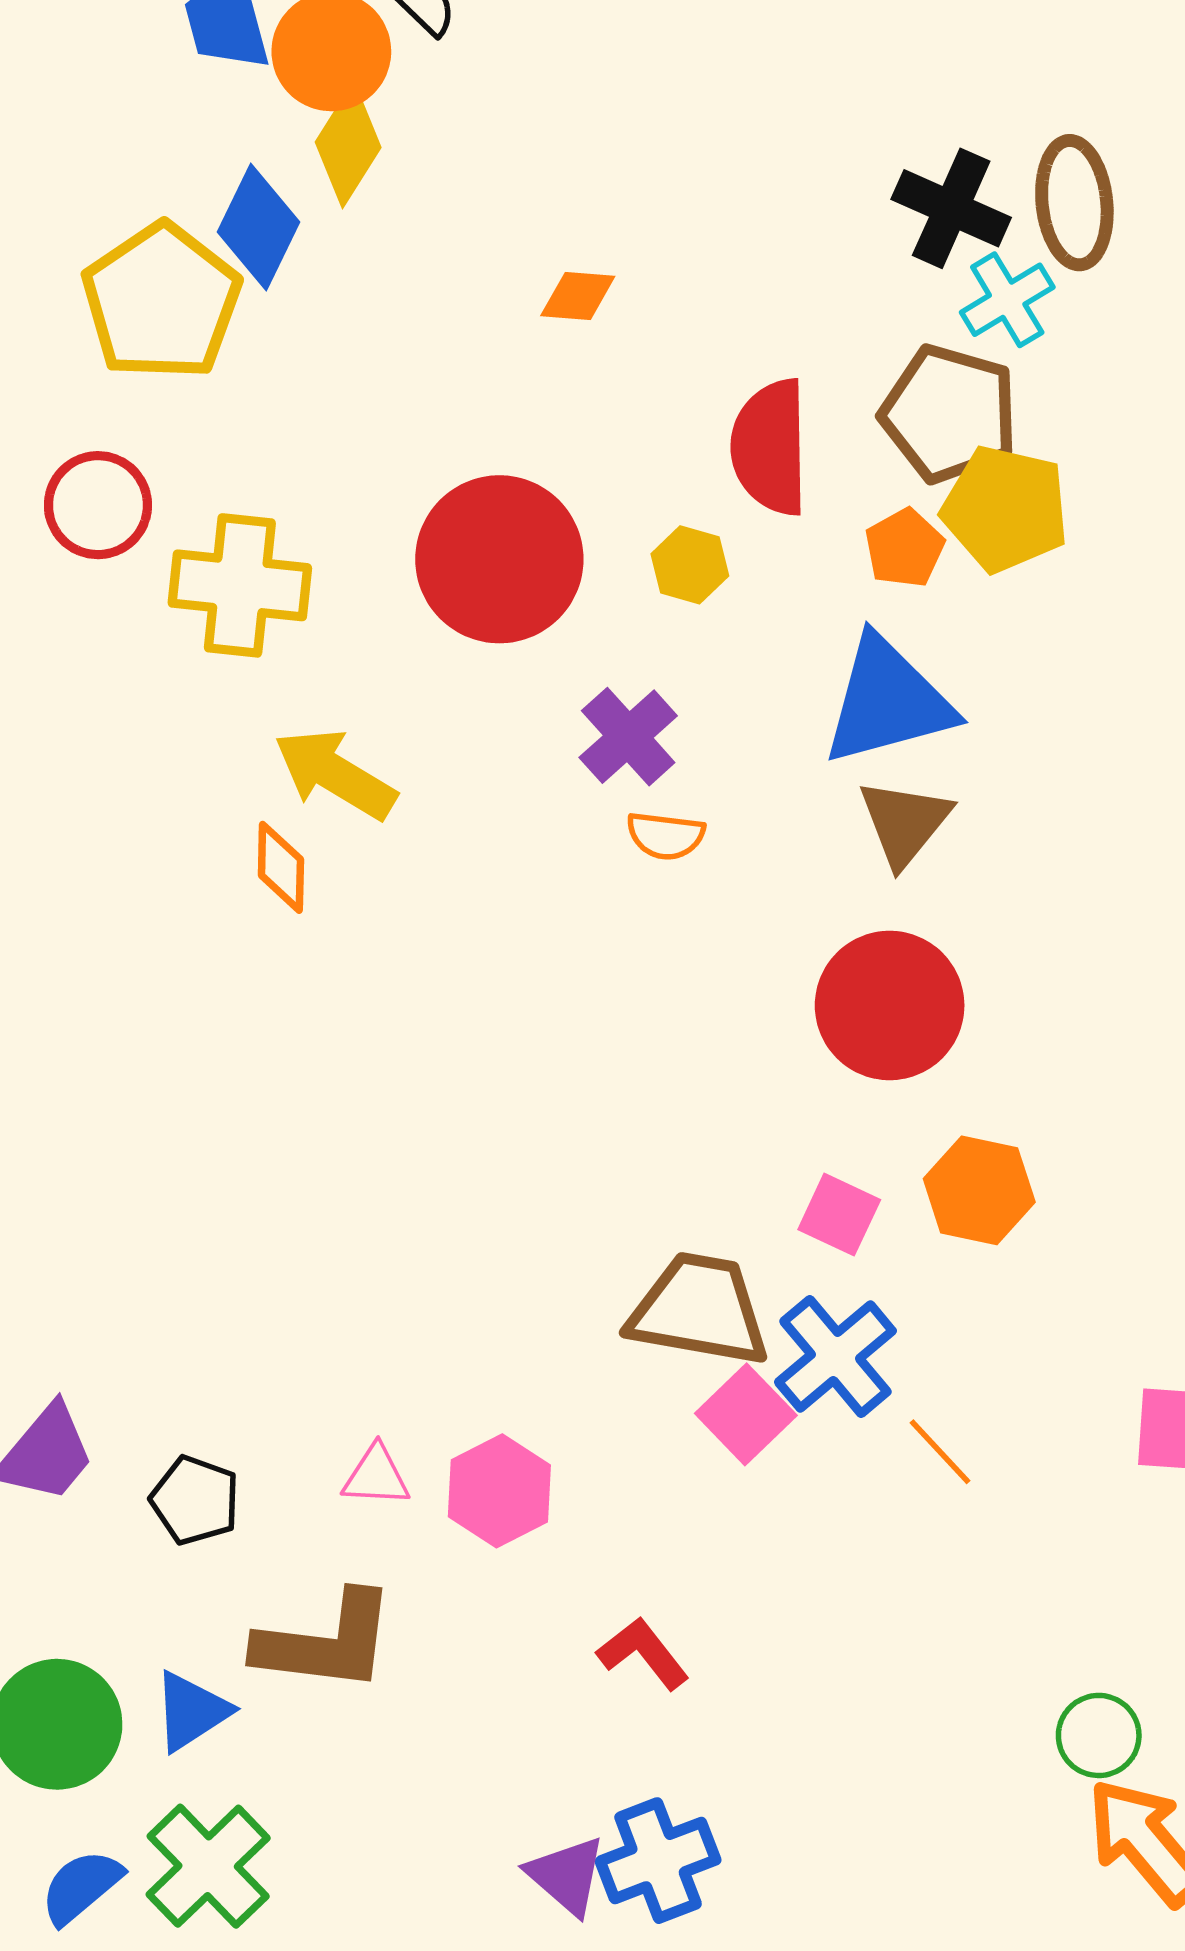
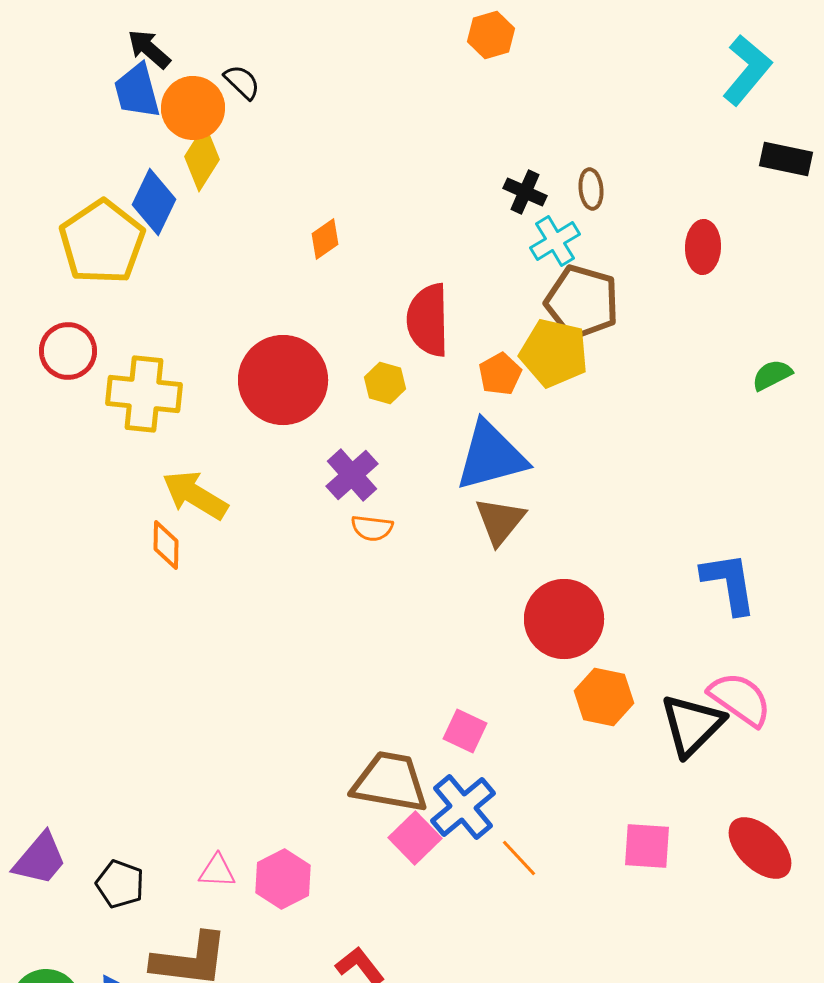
brown ellipse: (1074, 203) -> (591, 189), size x0.6
black cross: (951, 208) -> (525, 192), size x0.7
orange diamond: (578, 296) -> (325, 239), turned -39
brown pentagon: (949, 414) -> (582, 302), moved
red circle: (890, 1005) -> (564, 619), moved
orange hexagon: (979, 1190) -> (604, 697), moved

